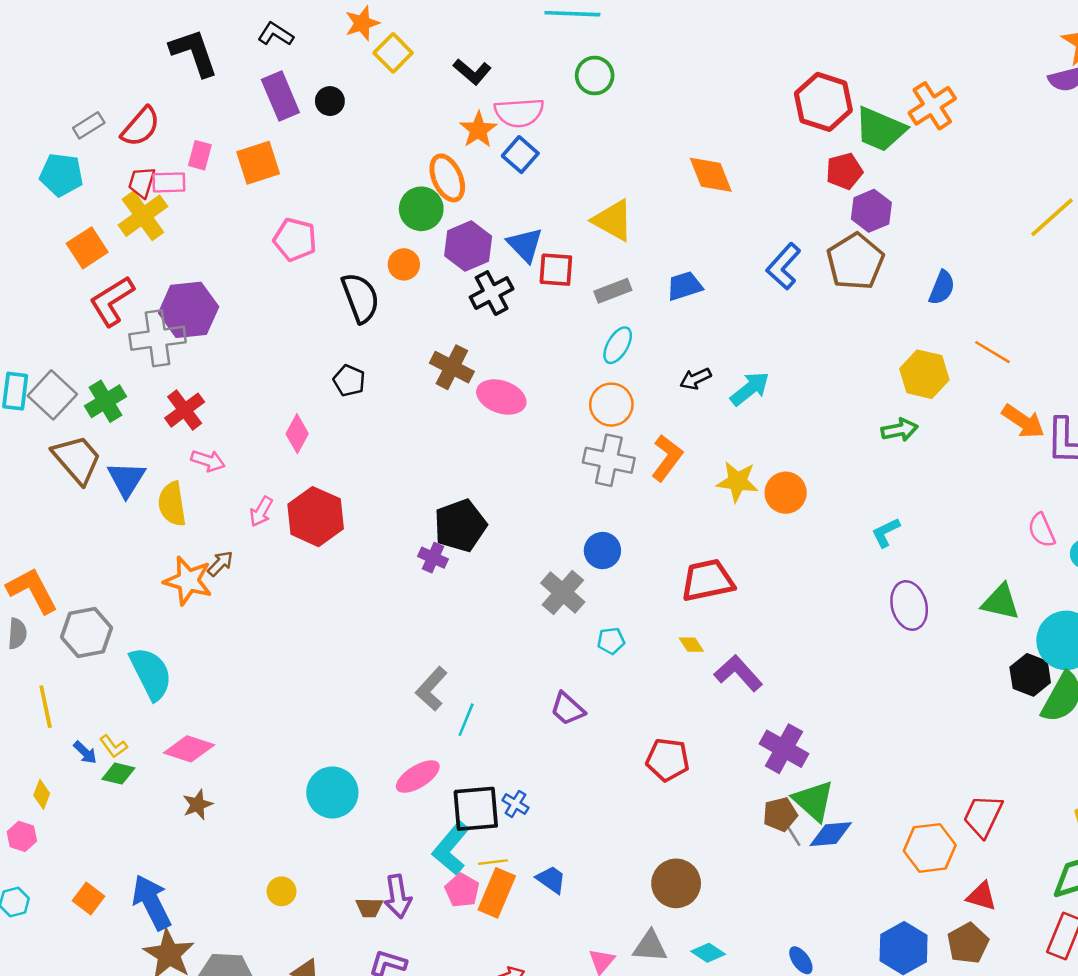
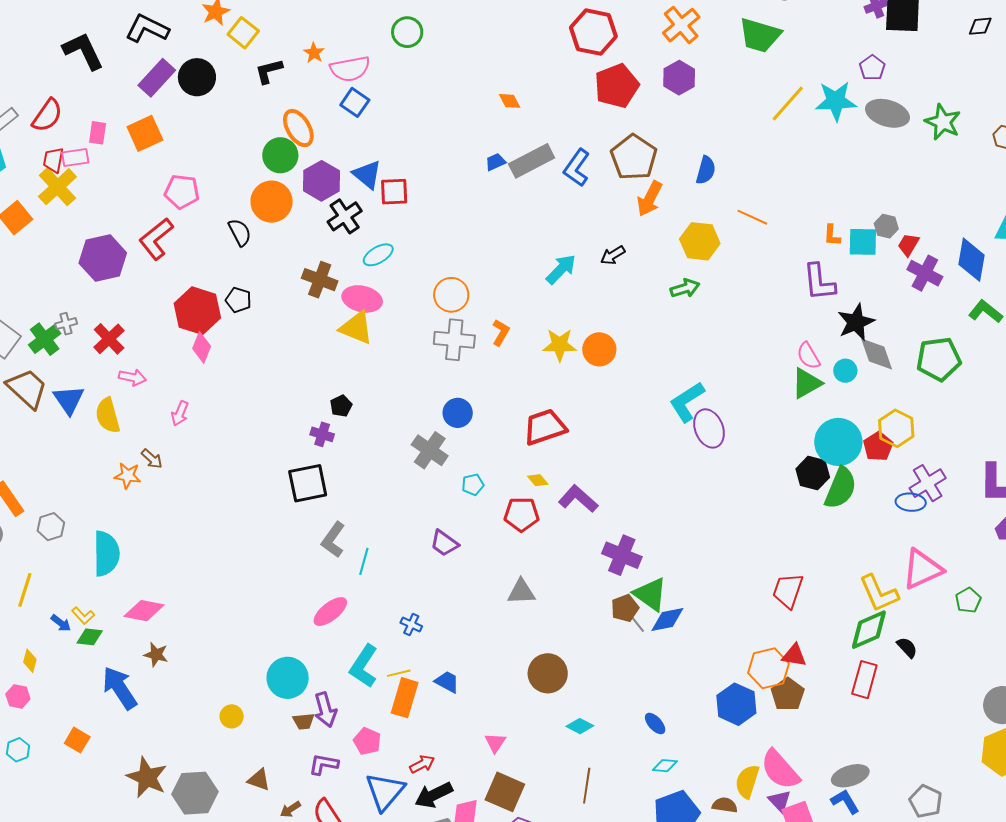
black L-shape: (276, 34) -> (147, 29), size x1.5
black L-shape: (472, 72) -> (269, 71), moved, turned 132
purple rectangle: (280, 96) -> (157, 78), turned 72
black circle: (330, 101) -> (197, 77), size x1.6
green trapezoid: (880, 129) -> (760, 35), moved
orange star: (478, 130) -> (314, 53), moved, size x0.7
red pentagon: (844, 171) -> (617, 86), size x1.5
orange diamond: (711, 175) -> (510, 101), size x0.6
purple hexagon: (871, 211) -> (679, 78), moved
yellow triangle: (613, 220) -> (356, 328), moved
orange circle: (404, 264) -> (272, 202), size x1.6
blue trapezoid: (685, 286) -> (495, 162), moved, size x0.7
gray rectangle: (613, 291) -> (532, 161), moved, size x1.5
black semicircle: (360, 298) -> (240, 232), size x0.7
red L-shape: (112, 301) -> (156, 239), moved
gray cross: (158, 338) -> (66, 324), moved, size x0.5
cyan ellipse: (618, 345) -> (378, 255), moved, turned 36
black arrow: (696, 379) -> (613, 255), moved
orange arrow: (1023, 421) -> (650, 199), moved, turned 90
orange L-shape: (667, 458) -> (501, 332), size x0.7
red hexagon: (316, 517) -> (197, 311), moved
black pentagon: (460, 526) -> (341, 406), size x0.5
cyan L-shape: (886, 532) -> (687, 402), moved, size x1.6
brown arrow: (220, 563) -> (152, 459), turned 95
orange star: (188, 581) -> (128, 476), size x0.7
green triangle: (1001, 602) -> (807, 383), moved, turned -36
gray hexagon: (87, 632) -> (51, 527), size x0.7
cyan semicircle: (151, 673) -> (106, 554), turned 33
yellow line: (46, 707) -> (25, 590), turned 36
red pentagon: (668, 760) -> (522, 514), moved
cyan circle: (332, 792) -> (288, 678), moved
brown star: (198, 805) -> (156, 655), turned -30
black square: (476, 809) -> (308, 483), moved
orange hexagon: (930, 848) -> (769, 668), moved
pink pentagon: (462, 890) -> (367, 741), moved
blue arrow: (152, 902) -> (120, 688), moved
gray triangle: (650, 946) -> (521, 592), moved

